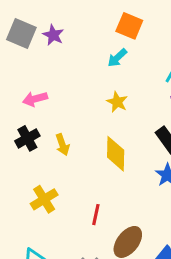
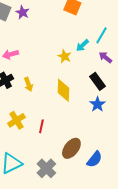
cyan arrow: (117, 58) -> (82, 45), moved
red line: (96, 215) -> (41, 126), moved

